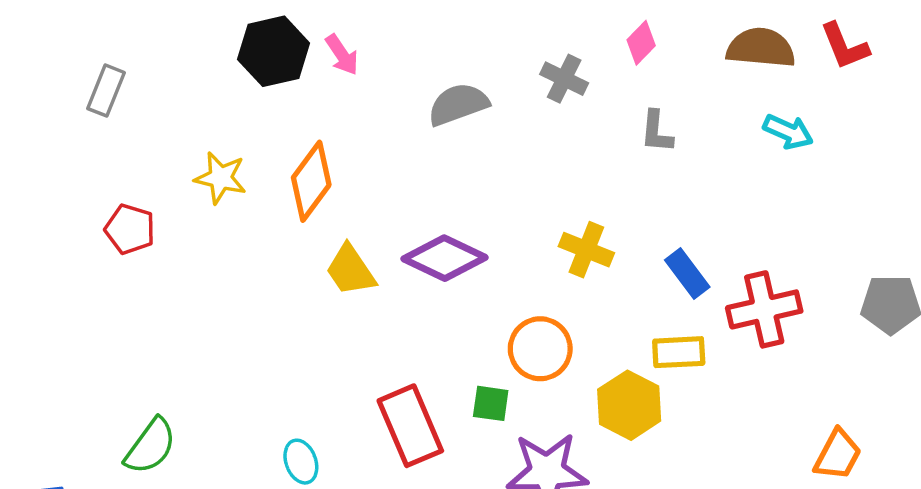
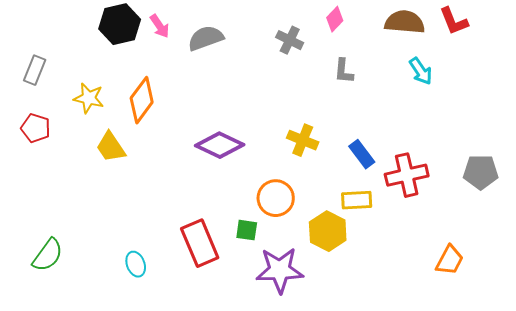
gray rectangle: (106, 91) -> (35, 70), moved
gray semicircle: (458, 104) -> (206, 38), moved
cyan arrow: (788, 132) -> (421, 71), turned 32
yellow trapezoid: (350, 270) -> (111, 147), moved

